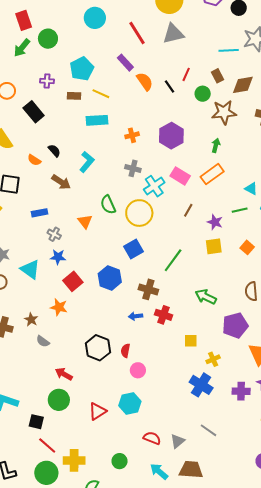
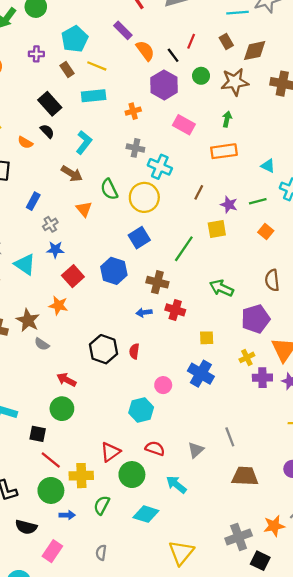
green circle: (203, 94) -> (201, 76), moved
brown rectangle: (74, 96) -> (67, 69), turned 56
black rectangle: (34, 112) -> (50, 104), moved
purple hexagon: (171, 136) -> (164, 85), moved
orange rectangle: (212, 174) -> (224, 151), turned 30
pink rectangle: (180, 176) -> (184, 125), moved
brown arrow: (61, 182) -> (72, 174), moved
cyan cross: (154, 186) -> (160, 167), turned -30
green line: (240, 210) -> (258, 201), moved
blue rectangle: (40, 213) -> (33, 201), turned -49
gray cross: (54, 234) -> (50, 224), turned 32
yellow square: (214, 246) -> (217, 229), moved
brown star: (31, 320) -> (28, 320), size x1.5
yellow cross: (213, 359) -> (247, 357), moved
pink circle: (138, 370) -> (163, 385), moved
blue cross: (201, 385) -> (201, 374), moved
purple cross: (241, 391) -> (262, 378), moved
red triangle: (97, 411) -> (110, 452), moved
gray line: (208, 430) -> (230, 437), turned 36
red semicircle: (152, 438) -> (155, 448), moved
green circle: (120, 461) -> (132, 475), size x1.5
brown trapezoid: (191, 470) -> (245, 476), moved

